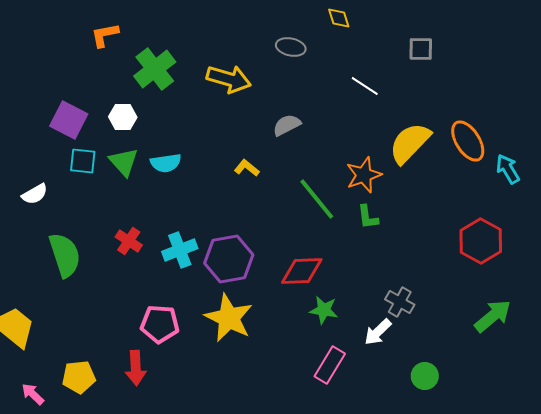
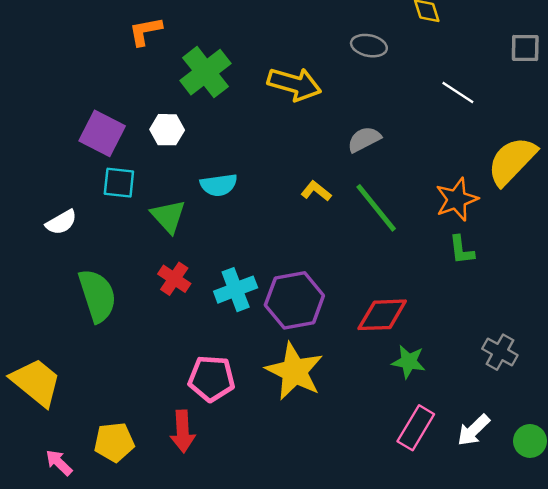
green triangle: (124, 162) -> (168, 216), moved
green line: (317, 199) -> (376, 208), moved
white arrow: (378, 332) -> (474, 430), moved

